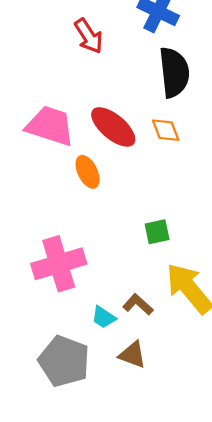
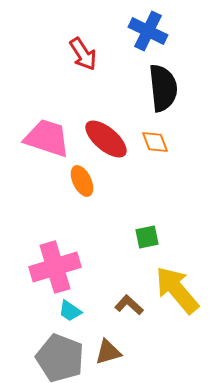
cyan trapezoid: (104, 317) -> (70, 311), moved
brown triangle: (132, 355) -> (108, 352), moved, turned -36

